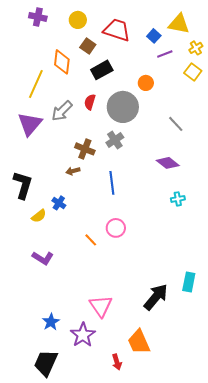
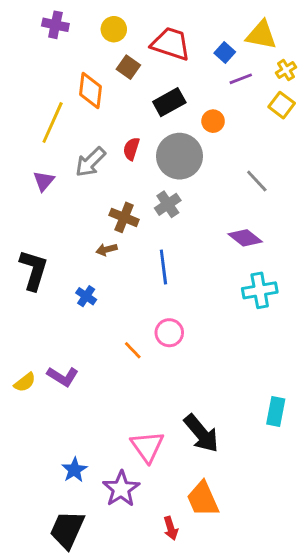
black rectangle: (102, 70) -> (169, 102), moved
purple triangle: (30, 124) -> (44, 181), size x0.6
cyan cross: (178, 199) -> (260, 290), size x1.6
yellow semicircle: (39, 216) -> (25, 382), moved
black arrow: (156, 297) -> (201, 433), moved, turned 100

